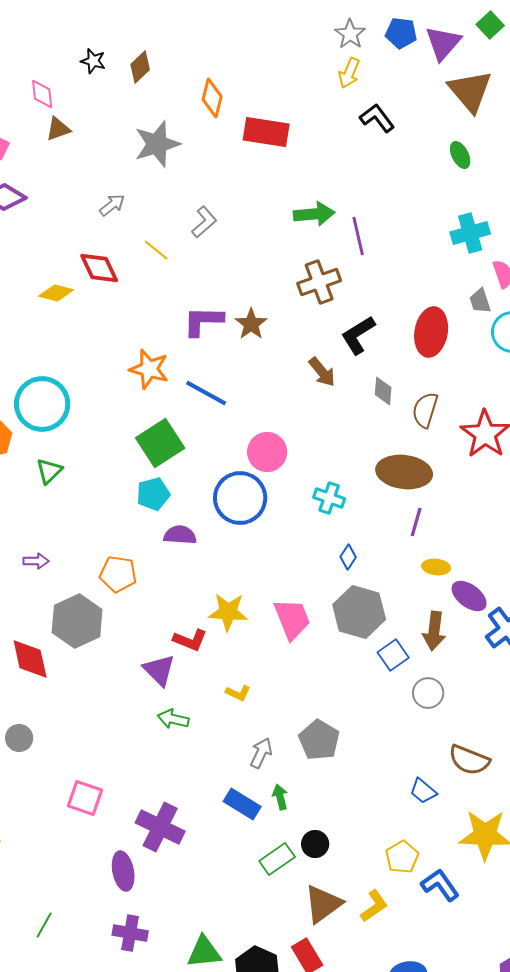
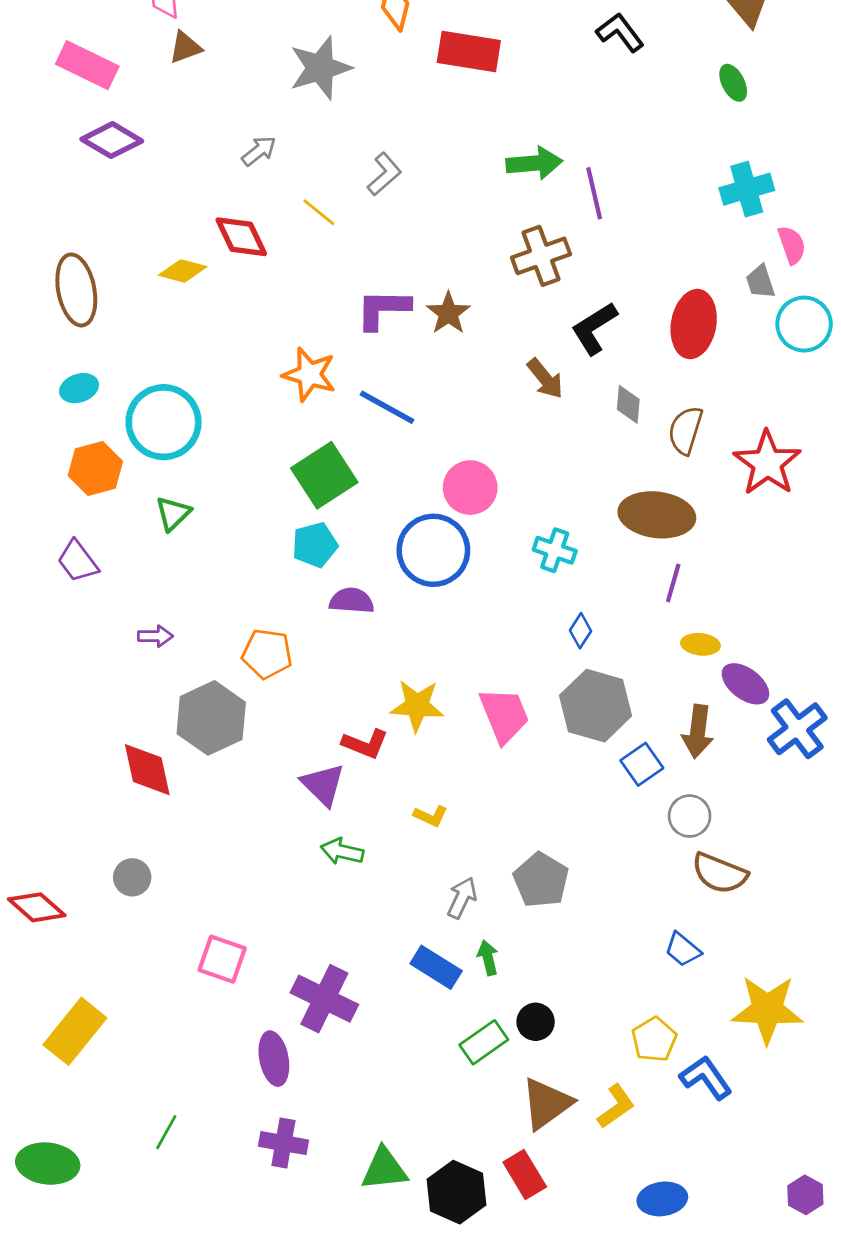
brown semicircle: (469, 760) -> (720, 873), moved

